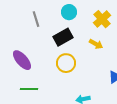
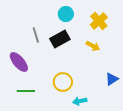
gray line: (36, 19) -> (36, 35), moved
yellow circle: (66, 63) -> (63, 82), moved

